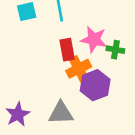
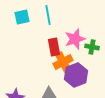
pink star: (94, 39) -> (75, 39), turned -30

